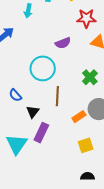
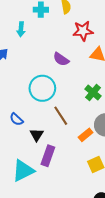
purple semicircle: (63, 43) -> (61, 59), turned 63
brown line: (57, 96) -> (61, 116), turned -30
cyan triangle: (17, 144) -> (23, 171), turned 35

